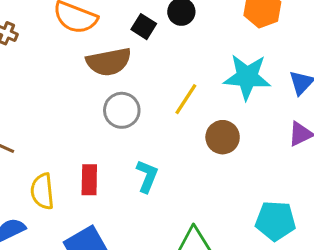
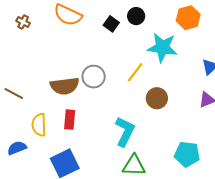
brown semicircle: (109, 62) -> (65, 86), moved
cyan star: (247, 77) -> (162, 48), moved
cyan L-shape: (147, 176) -> (125, 132), moved, size x1.4

